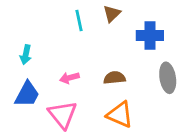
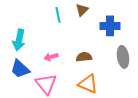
cyan arrow: (26, 55) -> (19, 40), size x1.5
blue trapezoid: (27, 94) -> (20, 69), turned 105

